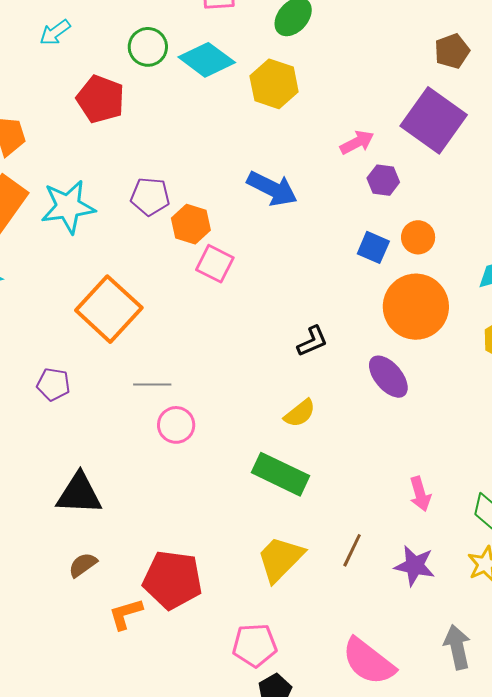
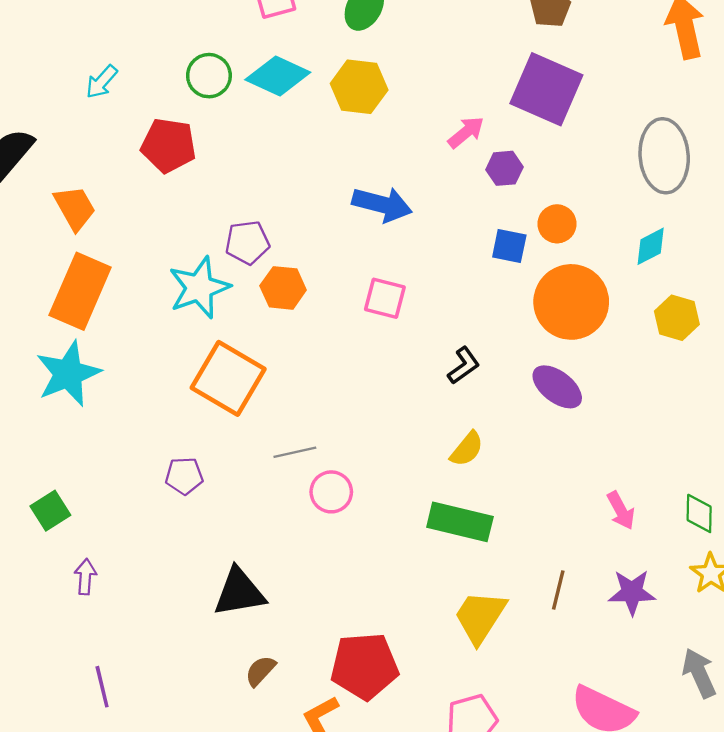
cyan star: (68, 207) -> (199, 288), moved
orange hexagon: (191, 224) -> (283, 288), moved
pink square: (215, 264) -> (385, 298), moved

